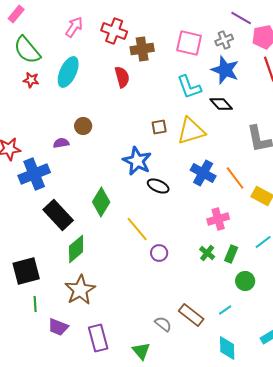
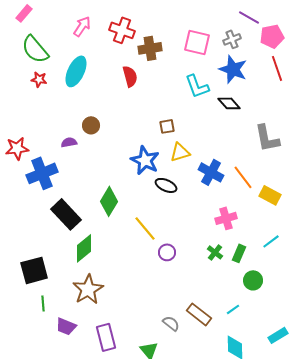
yellow triangle: (191, 131) -> (180, 152), moved, size x0.7

